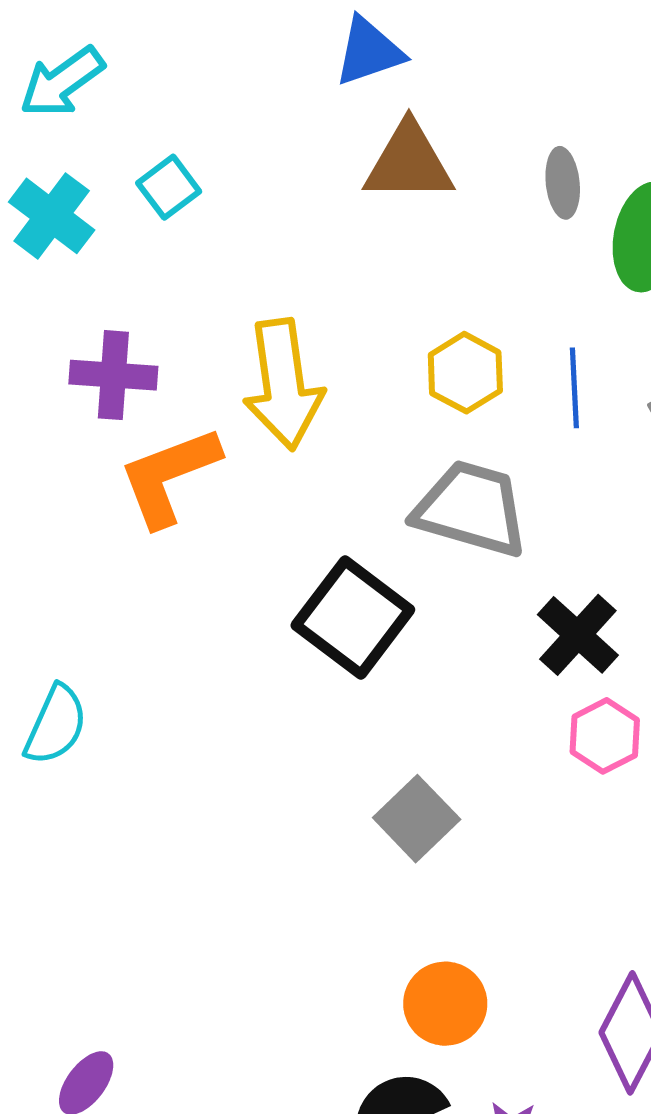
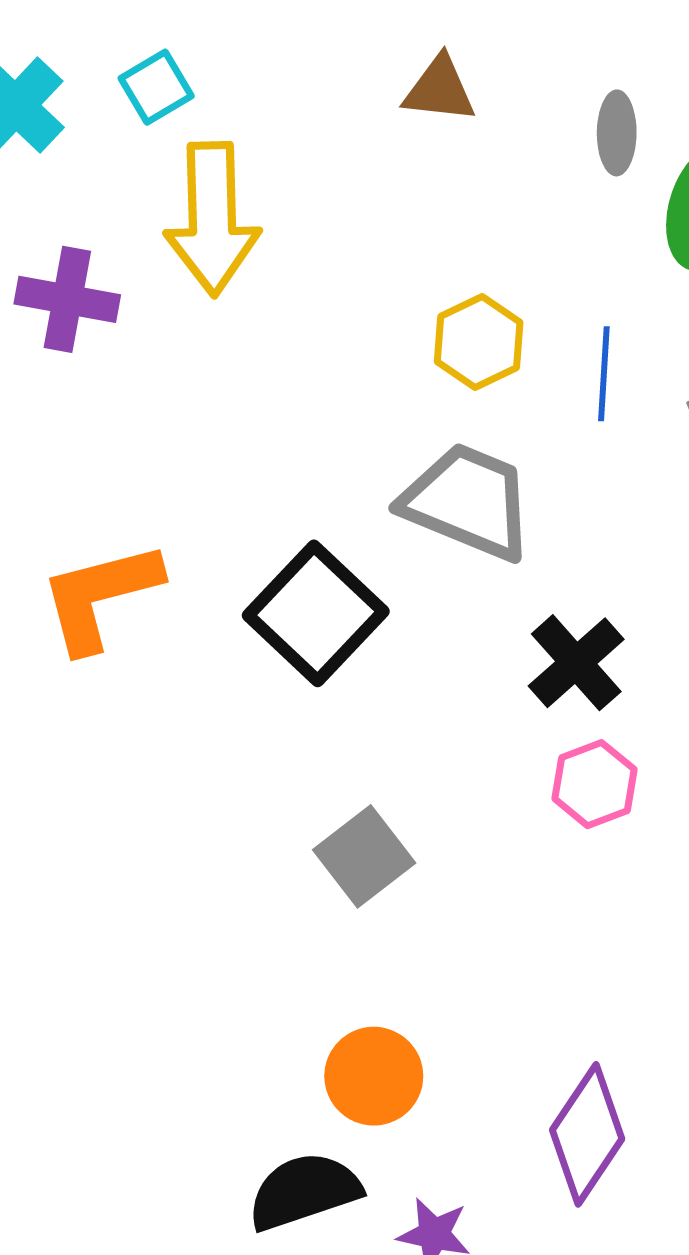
brown triangle: (409, 163) -> (440, 89), size x0.7
yellow arrow: (283, 384) -> (212, 219), moved
orange L-shape: (169, 476) -> (100, 596), moved

